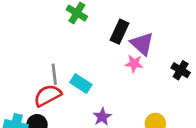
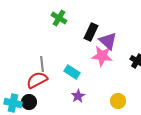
pink star: (134, 64) -> (102, 56), size x1.5
cyan rectangle: (81, 84) -> (72, 72), moved

